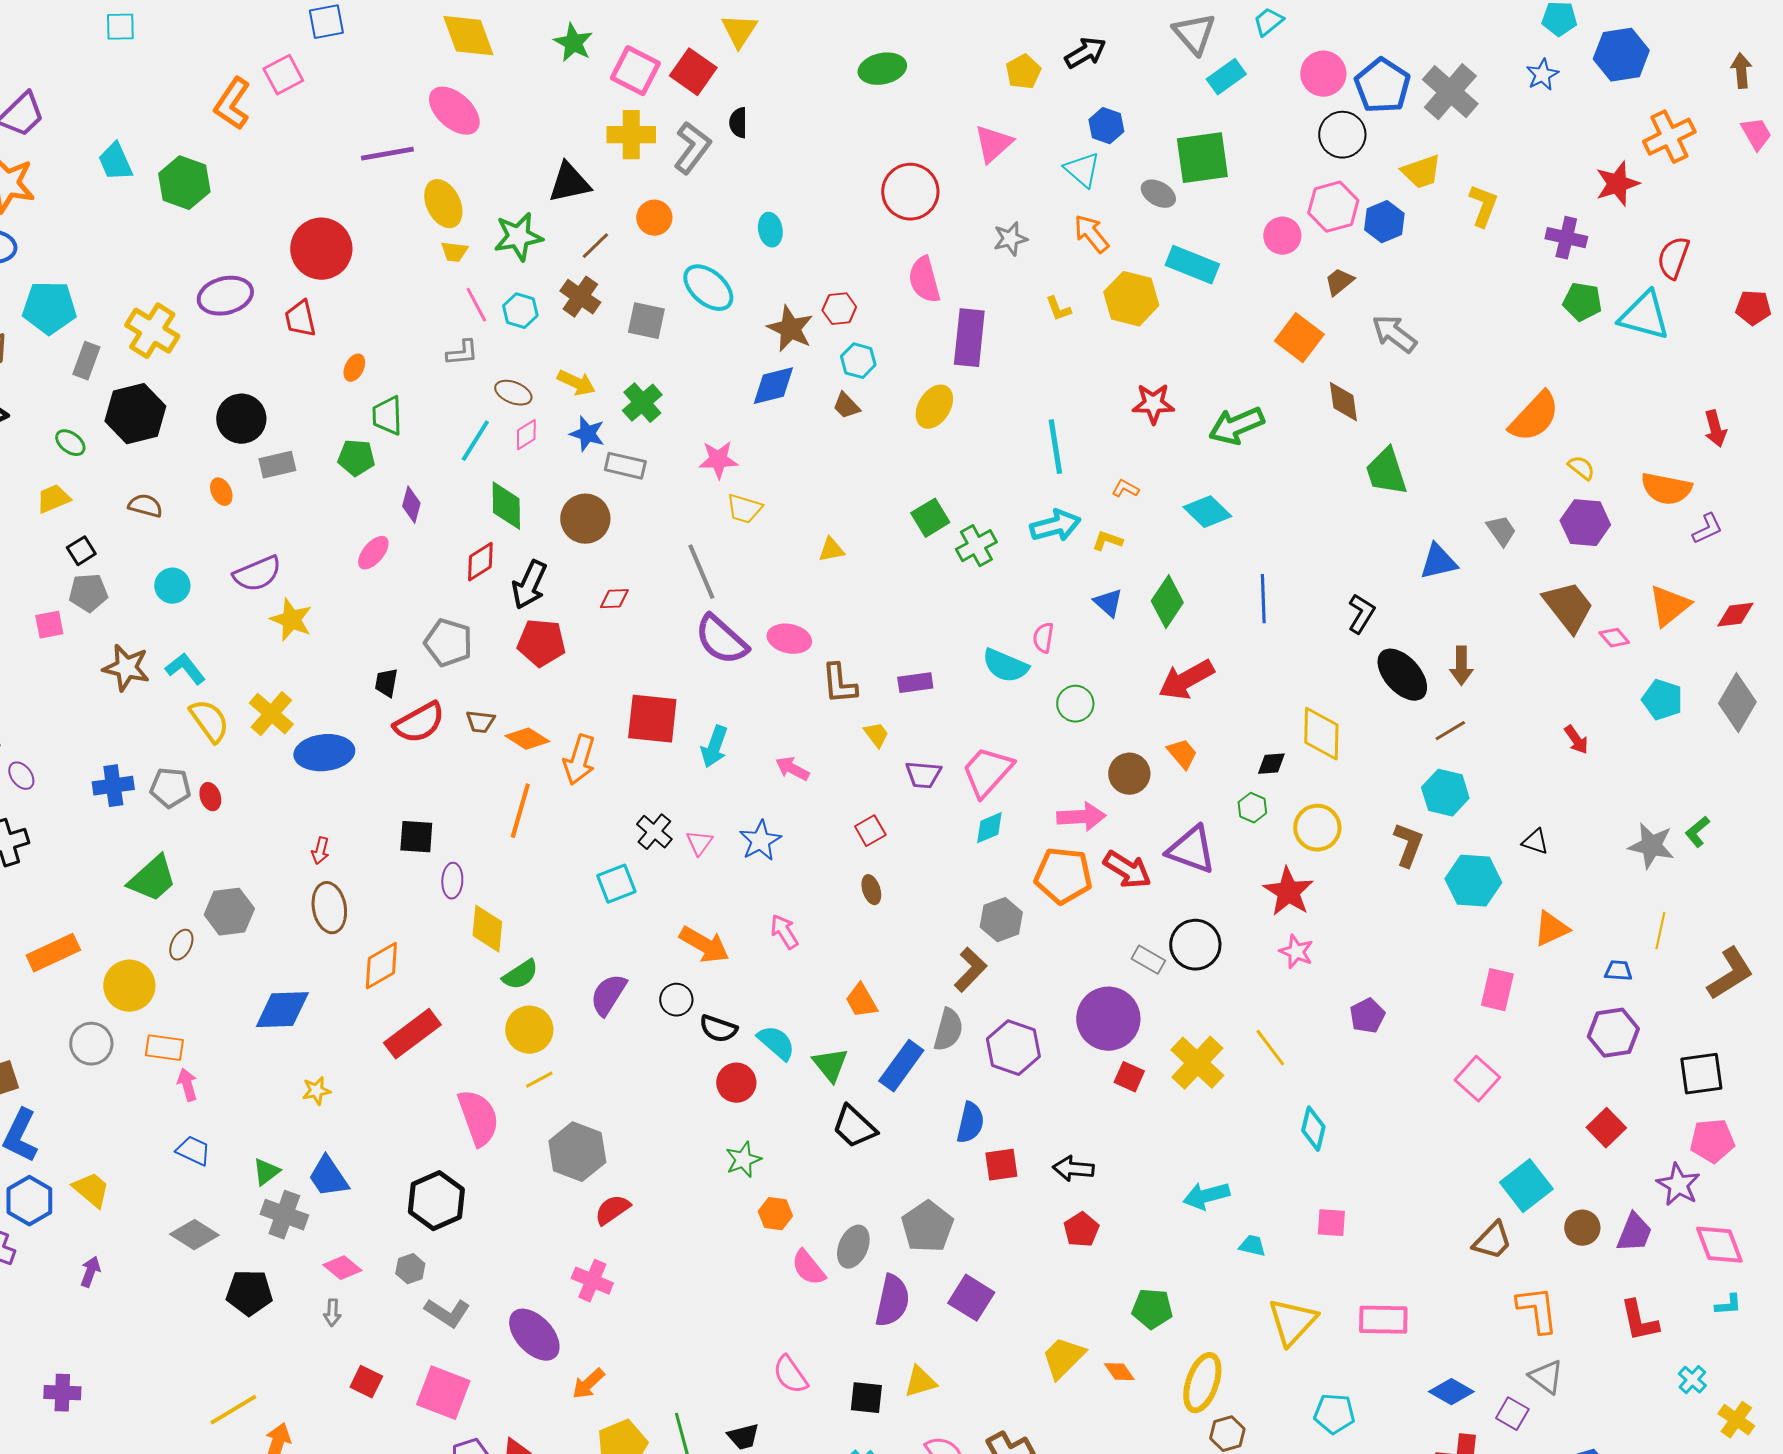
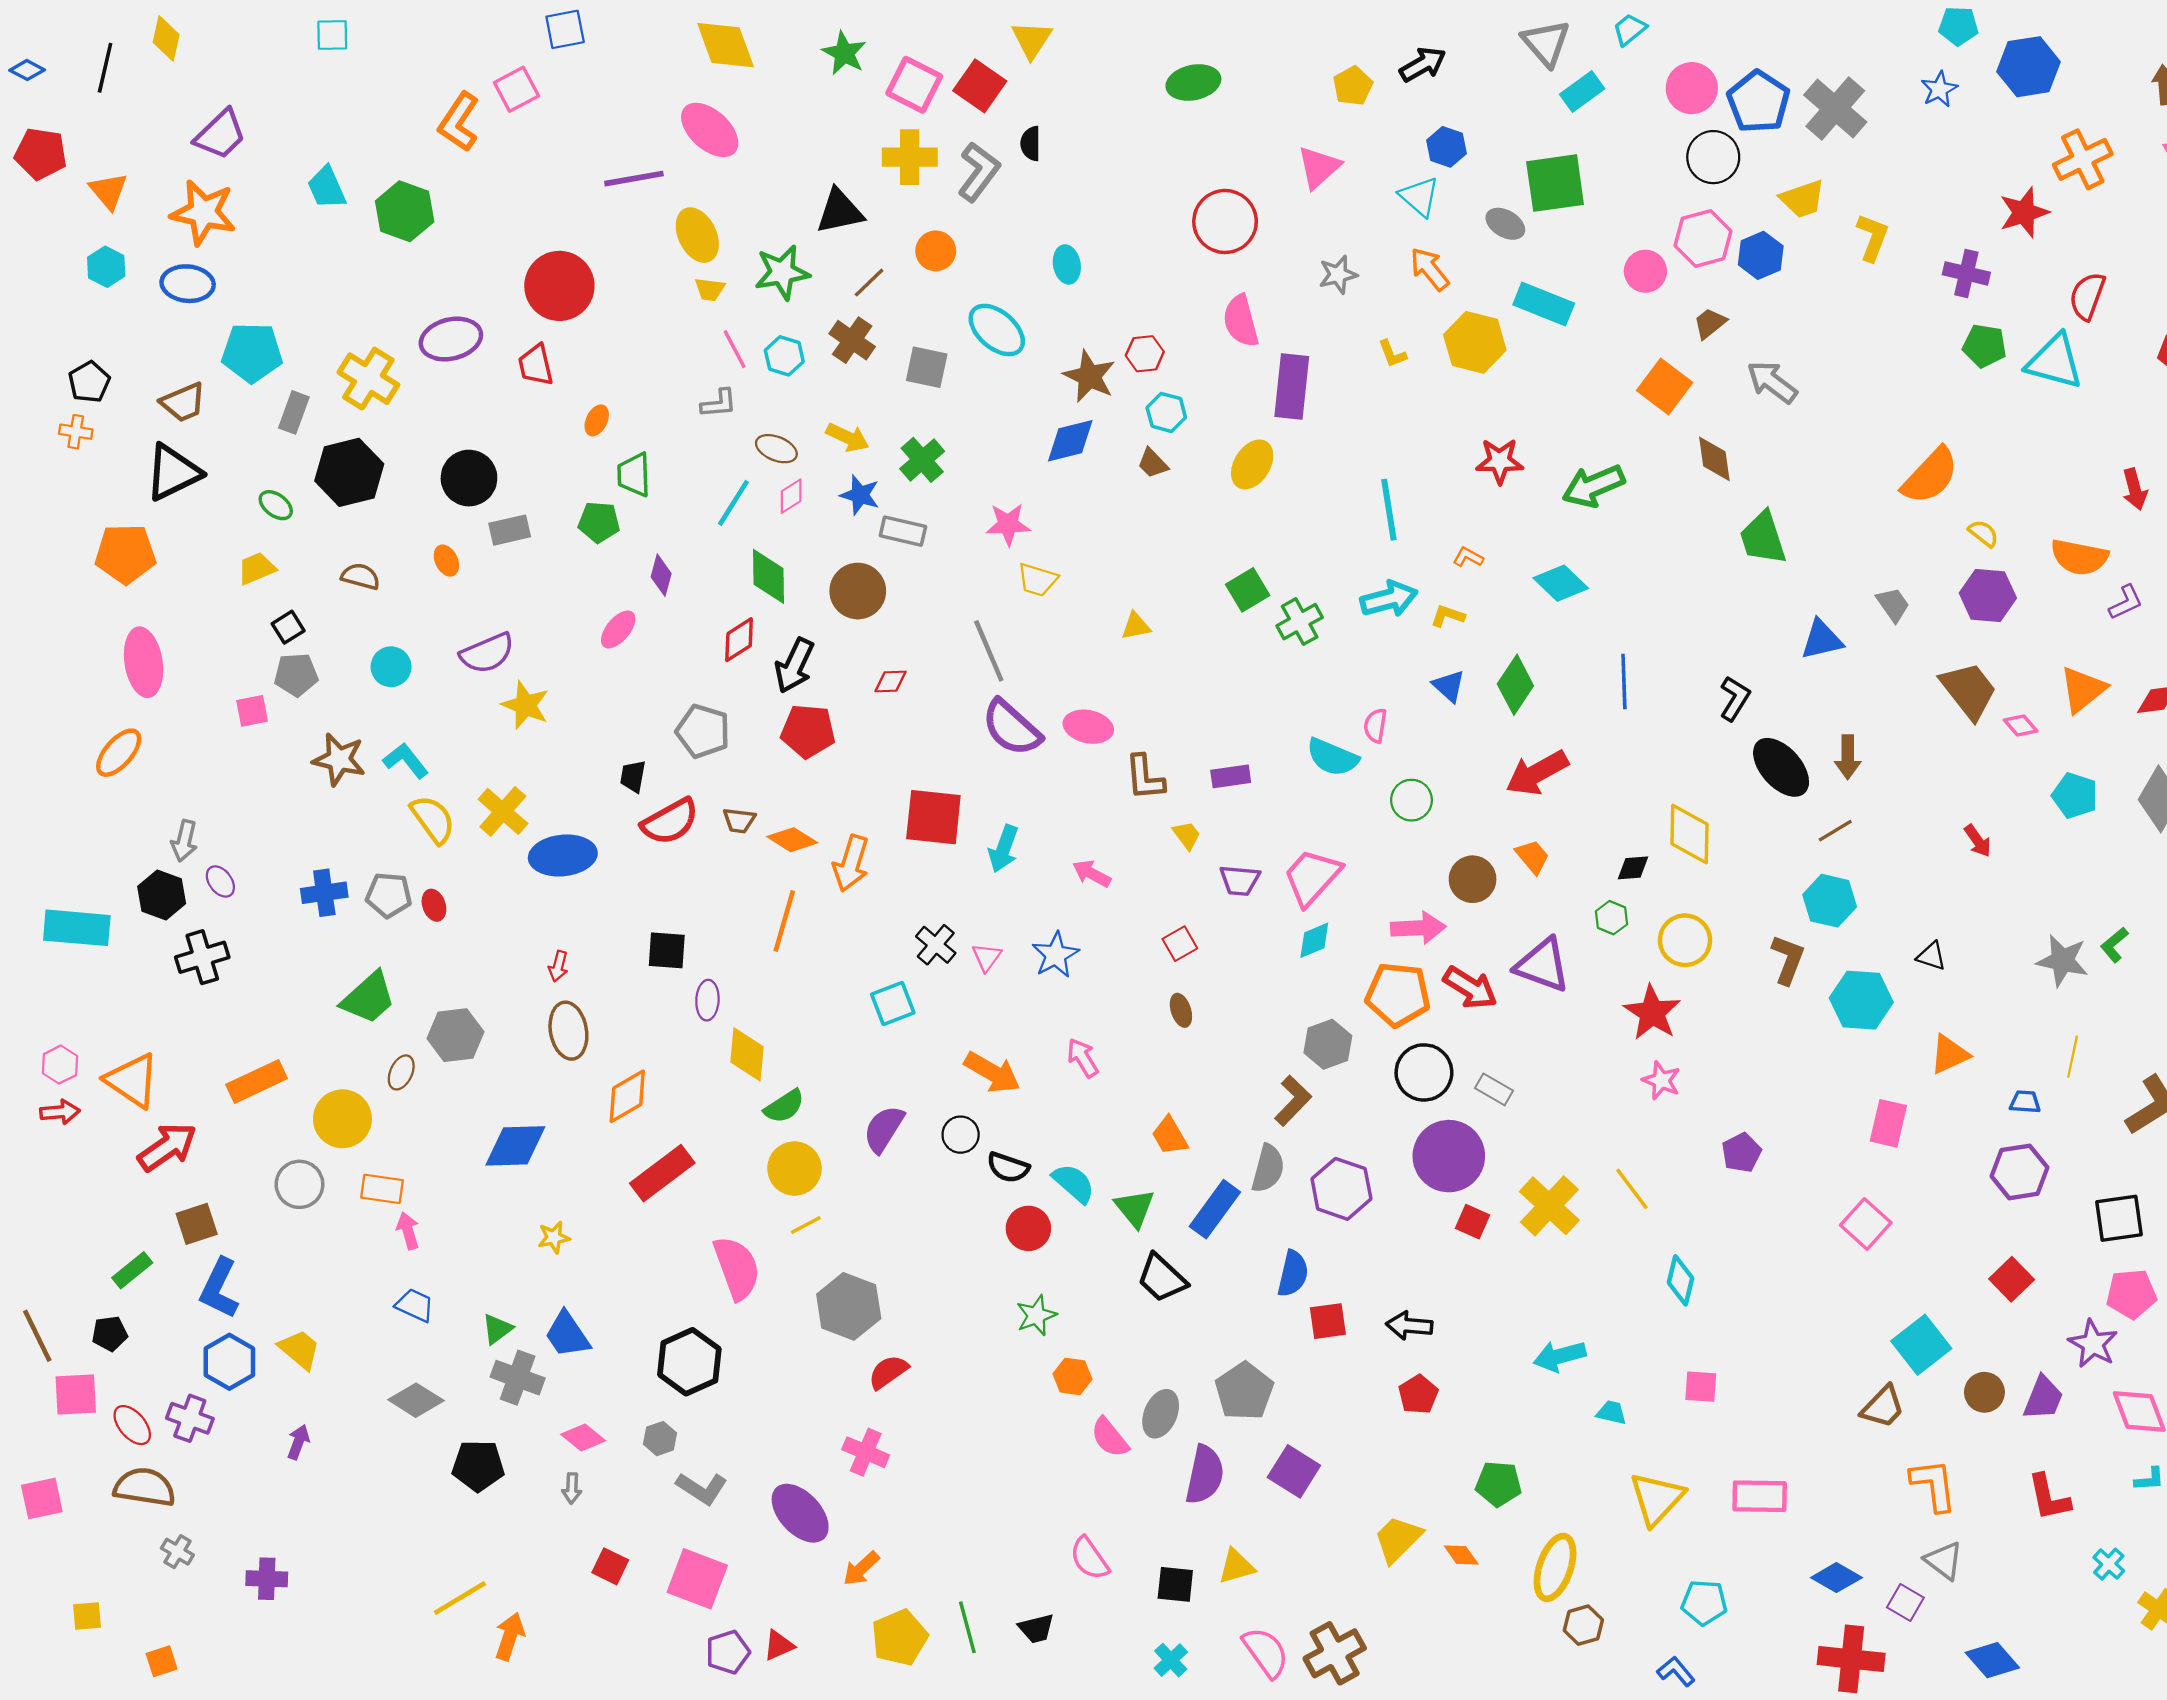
black circle: (1195, 945) -> (1424, 1072), moved

